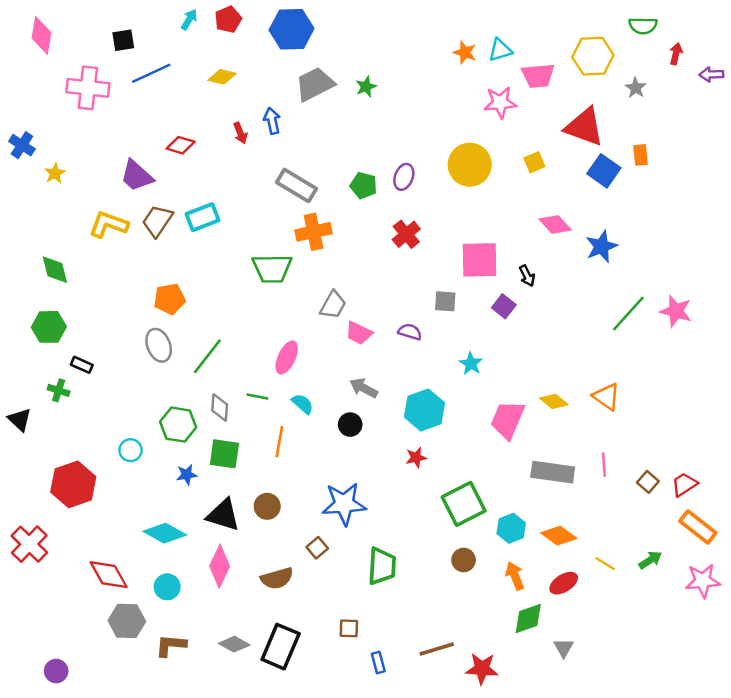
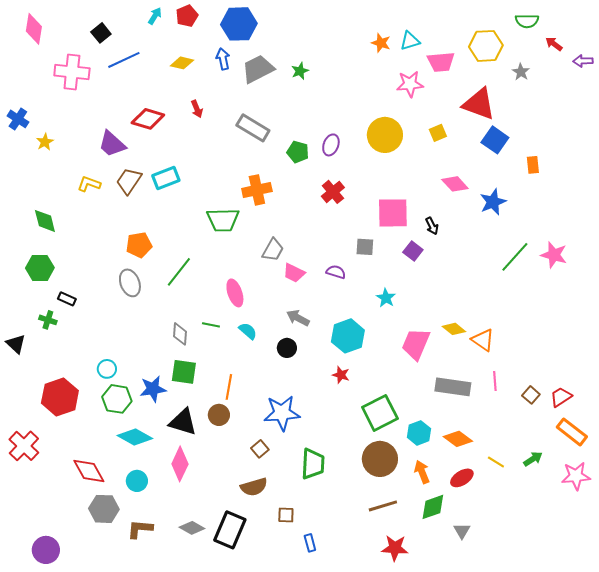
black square: (123, 40) -> (101, 33), turned -30
red arrow: (676, 54) -> (554, 44), turned -66
blue arrow: (272, 121) -> (223, 59), moved
red diamond: (181, 145) -> (148, 119), size x1.4
orange rectangle: (641, 155) -> (533, 165), moved
gray rectangle: (296, 185) -> (253, 128), moved
yellow L-shape: (109, 224) -> (89, 184), size x0.7
green line: (207, 356) -> (179, 272), moved
pink ellipse: (287, 357) -> (235, 293), turned -44
orange triangle: (606, 396) -> (483, 340), moved
green hexagon: (178, 425) -> (117, 399), moved
orange line: (279, 442) -> (229, 387), moved
red star: (416, 457) -> (341, 375), turned 30
blue star: (187, 475) -> (153, 389), size x1.5
brown circle: (464, 560) -> (380, 459), size x1.8
brown semicircle: (277, 578) -> (254, 487), moved
brown line: (437, 649) -> (383, 506), moved
purple circle: (56, 671) -> (46, 550), size x1.4

